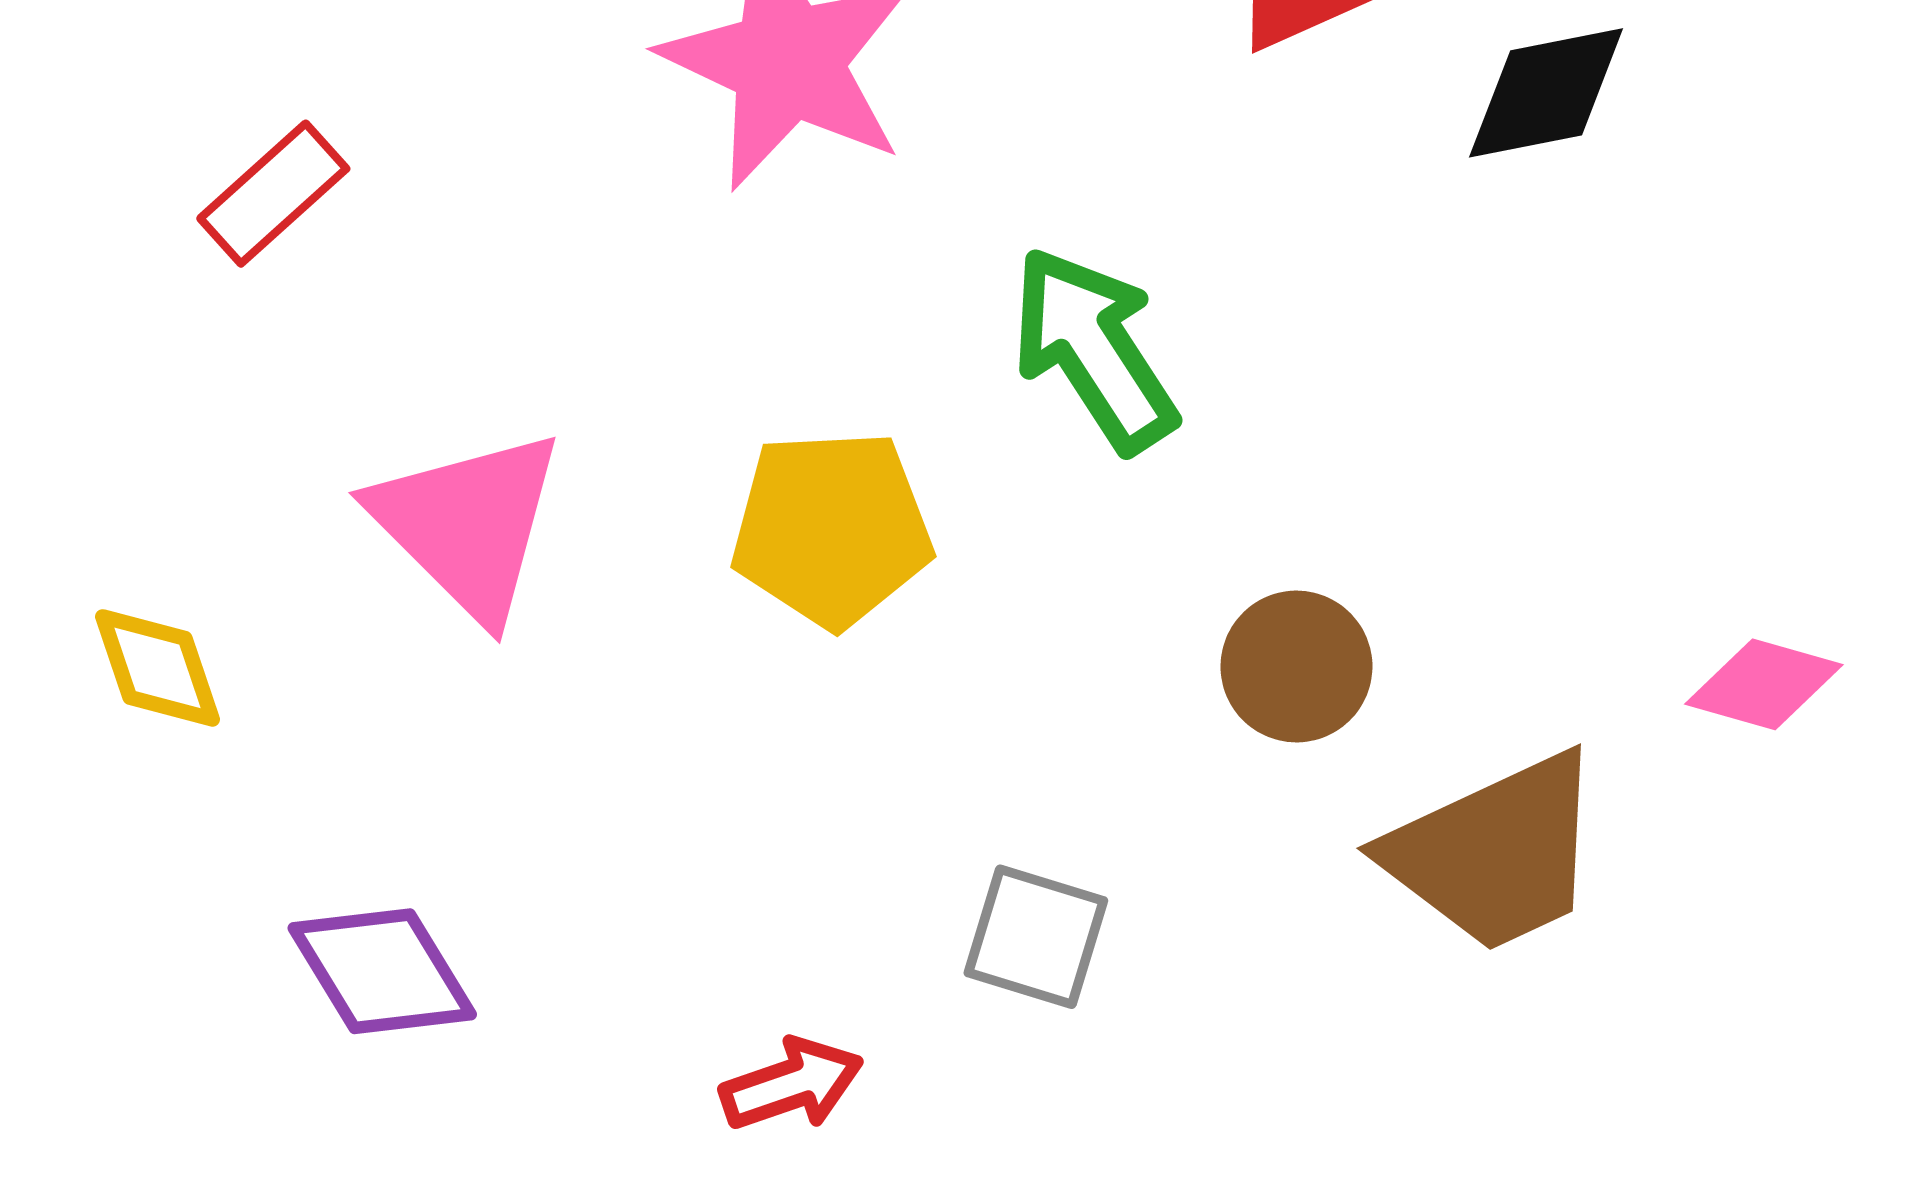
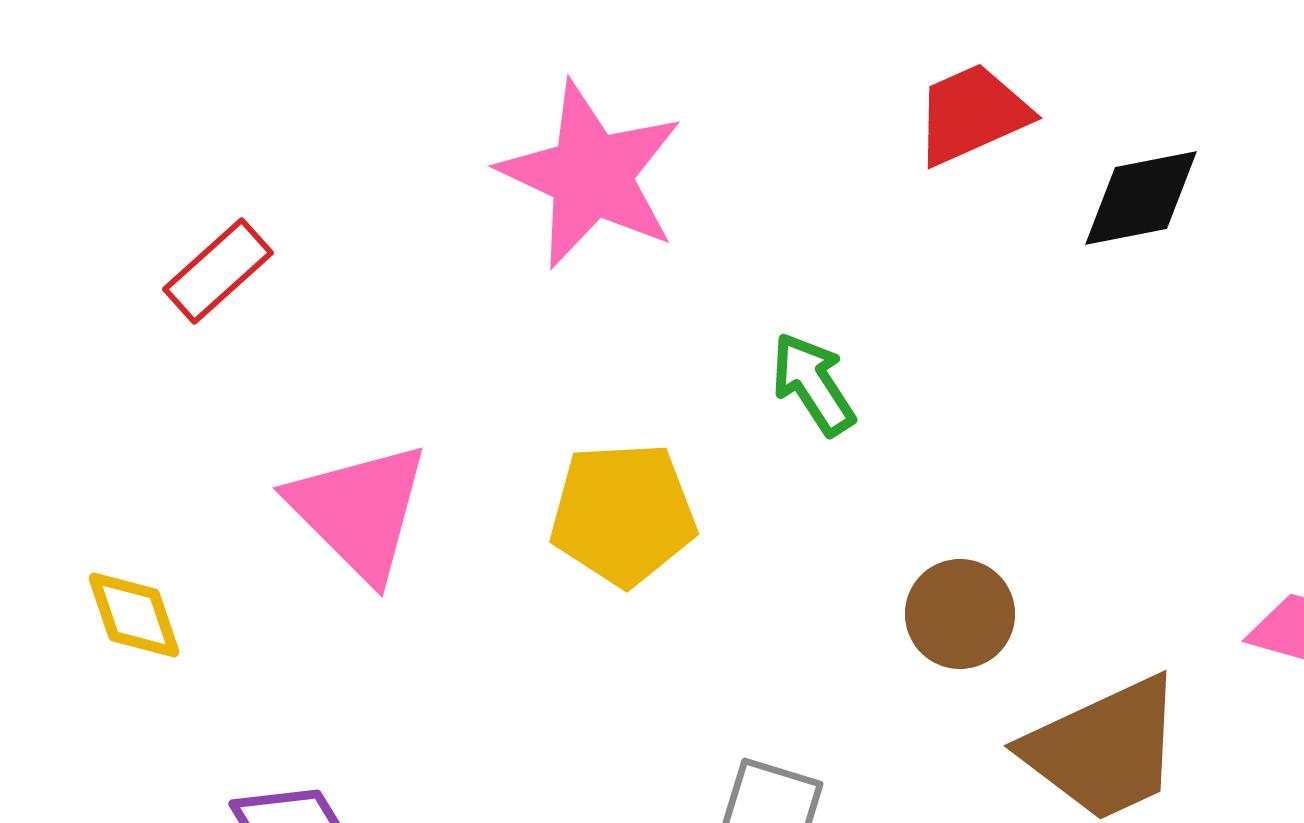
green arrow: (1094, 349) -> (813, 384), size x0.7

